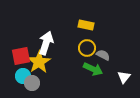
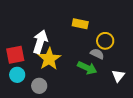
yellow circle: (87, 48) -> (105, 41), moved
yellow star: (39, 62) -> (49, 59), moved
gray circle: (32, 83) -> (39, 86), moved

